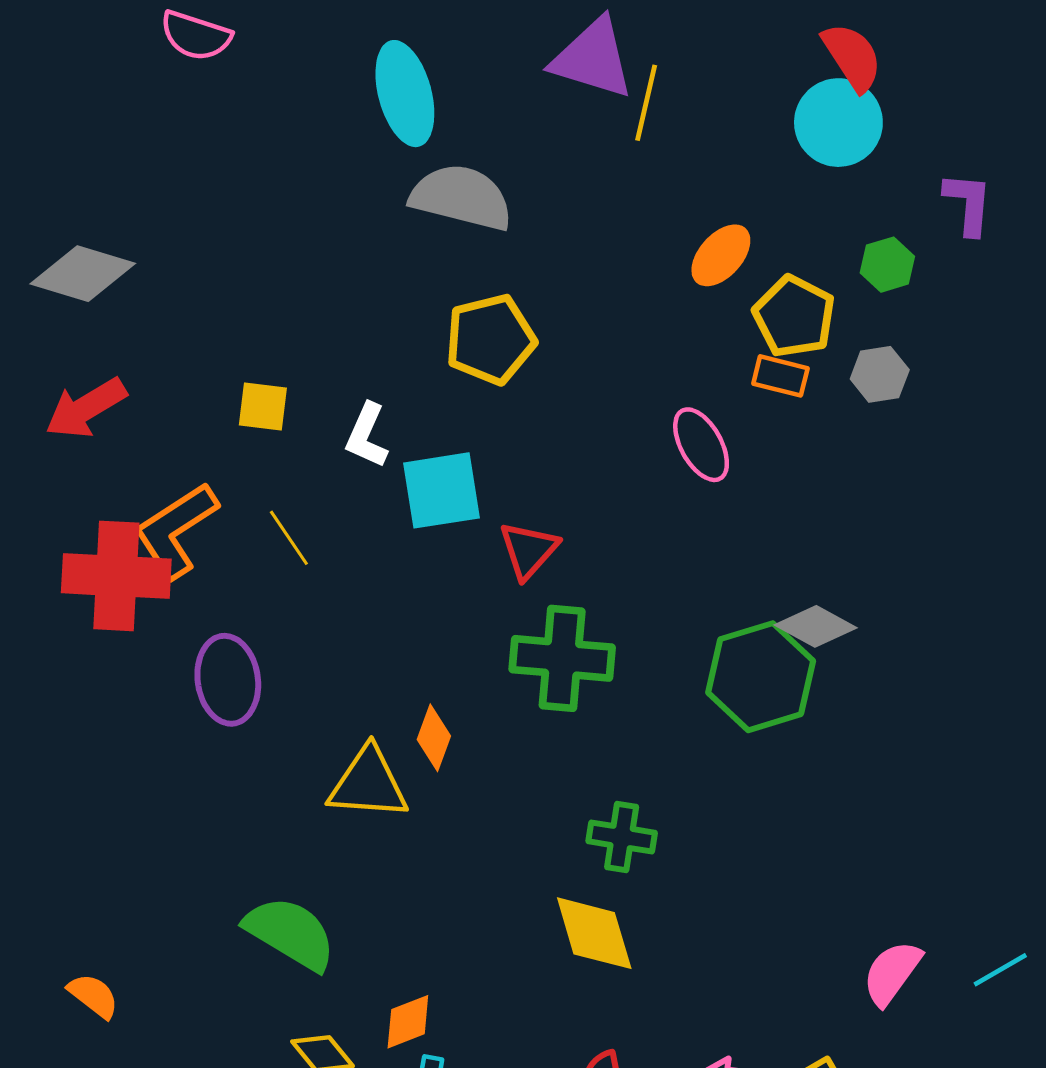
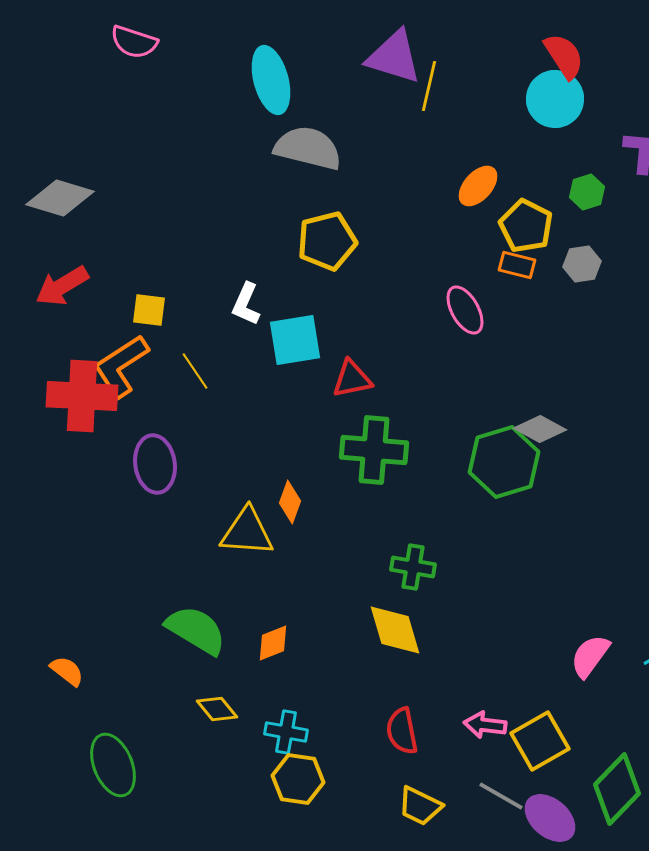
yellow square: (263, 406) -> (149, 310), moved
red triangle: (529, 550) -> (352, 379), turned 36
orange diamond: (408, 1022) -> (273, 643), moved

